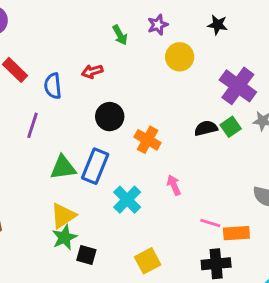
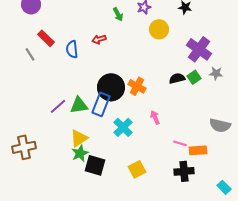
black circle: (110, 117) -> (111, 87), moved, size x1.4
purple line: (32, 125) -> (58, 106), moved, turned 30
black square: (86, 255) -> (95, 165), size x1.5

